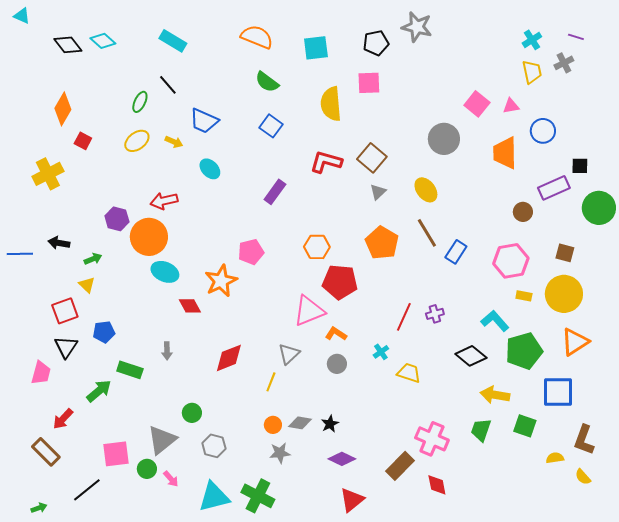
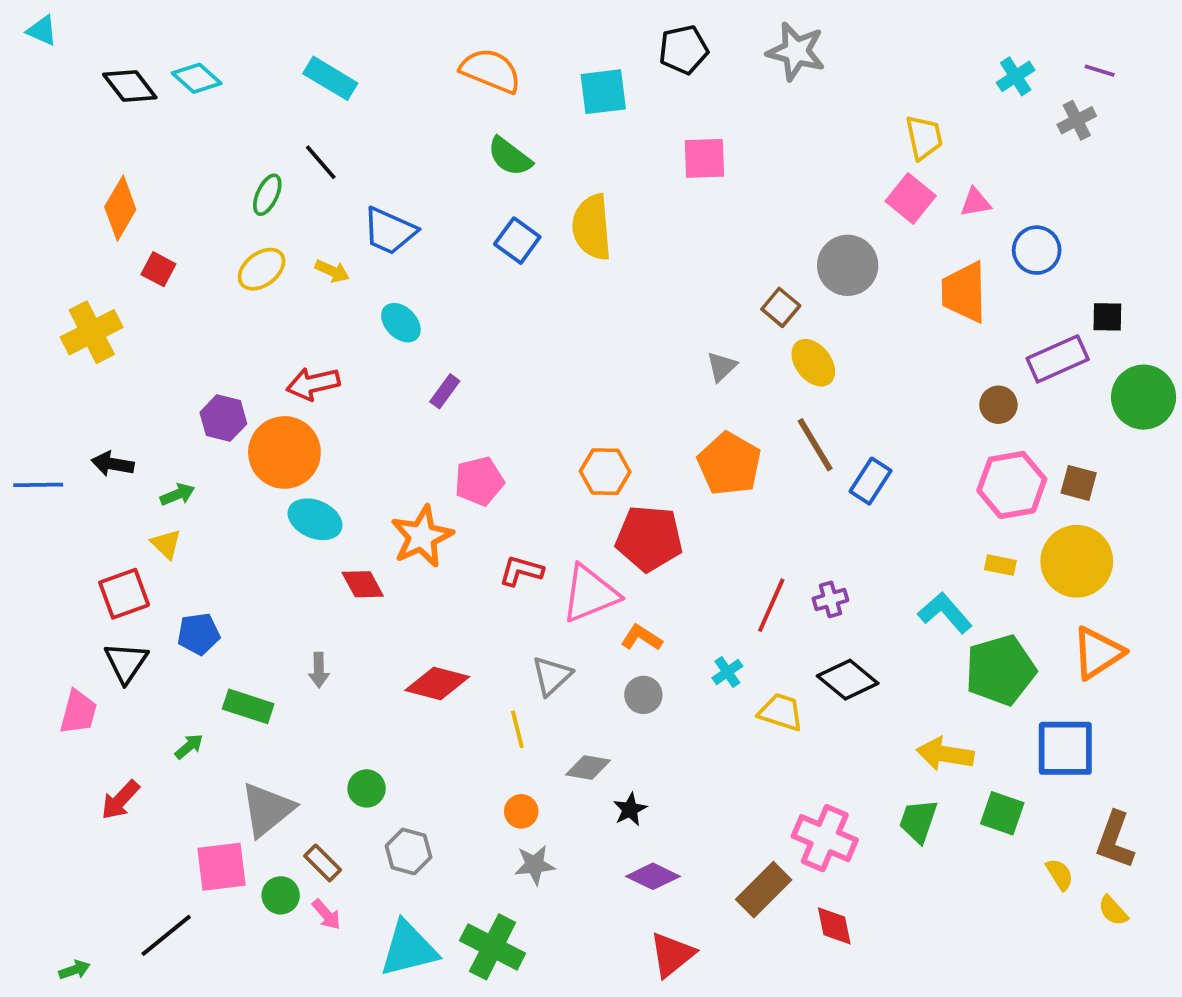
black pentagon: (376, 43) -> (683, 50), moved
yellow trapezoid: (532, 72) -> (924, 137), moved
yellow semicircle: (331, 104) -> (592, 227), moved
brown square: (372, 158) -> (781, 307), moved, size x0.7
red L-shape: (326, 162) -> (521, 571), moved, size x0.7
purple rectangle: (275, 192) -> (445, 391), moved, size x0.7
pink hexagon: (511, 261) -> (1012, 485), moved
black diamond: (471, 356) -> (848, 680), moved
red diamond: (229, 358) -> (437, 683), turned 36
yellow line: (271, 382) -> (517, 729), turned -36
green arrow: (99, 391) -> (189, 746), size x0.6
gray diamond: (300, 423) -> (588, 767), moved
gray triangle: (162, 440) -> (267, 809), moved
brown rectangle: (46, 452) -> (323, 863), moved, size x0.7
yellow semicircle: (555, 458) -> (1060, 874), turned 66

